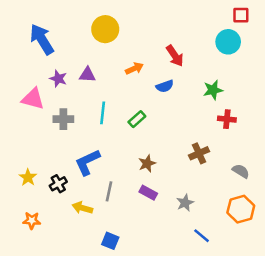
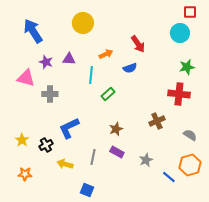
green star: (213, 90) -> (187, 67), moved
cyan line: (103, 113) -> (91, 75), moved
red cross: (227, 119) -> (179, 94), size x1.5
gray line: (109, 191) -> (93, 157), moved
blue line: (202, 236) -> (169, 177), moved

